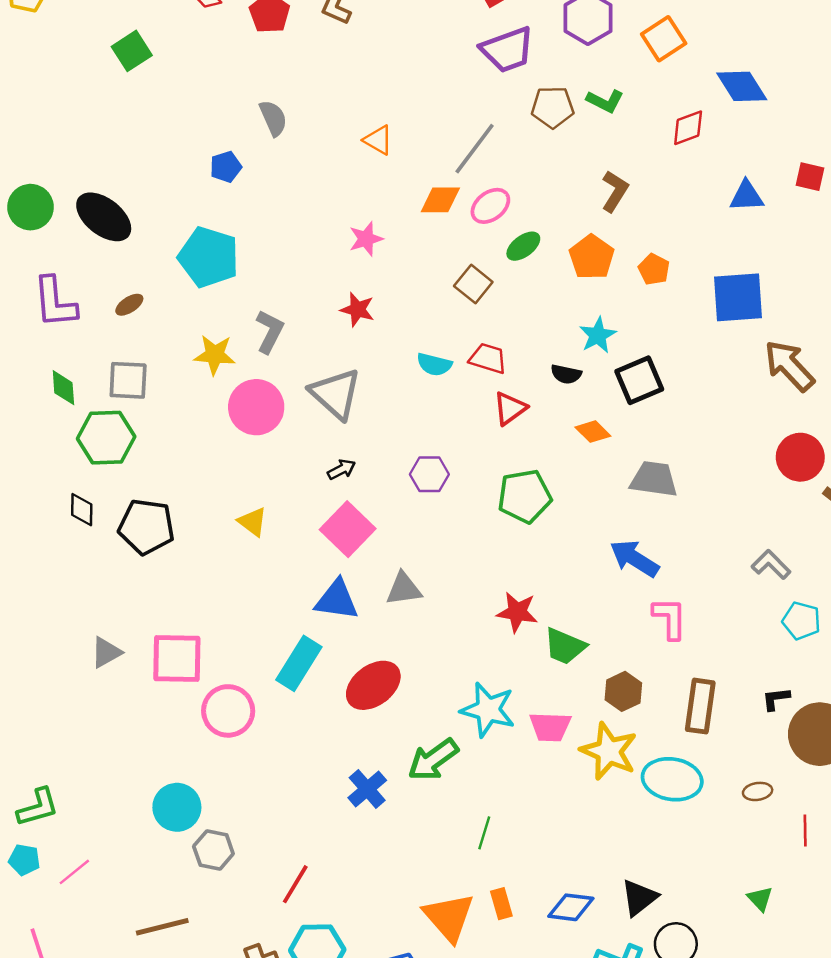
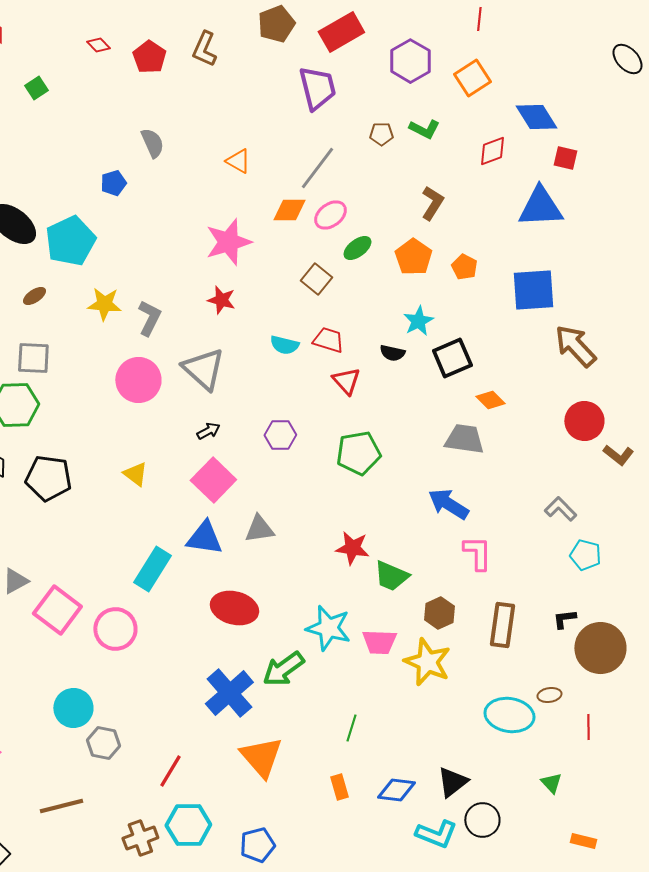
purple trapezoid: (507, 50) -> (317, 88), moved, turned -84
green square: (132, 51) -> (36, 88), size x0.7
brown pentagon: (553, 107) -> (381, 134), size x0.7
red square: (810, 177) -> (565, 158), moved
blue triangle: (747, 196) -> (540, 207), size x1.6
pink star: (366, 239) -> (228, 242), size x1.6
cyan pentagon: (209, 257) -> (70, 241), moved, turned 30
yellow star: (215, 355) -> (104, 304), moved
red triangle: (510, 408) -> (346, 381), turned -36
orange diamond: (593, 432) -> (490, 400), moved
pink square: (177, 658) -> (57, 610), moved, turned 36
cyan rectangle: (299, 663) -> (152, 569), moved
red ellipse: (373, 685) -> (234, 608), turned 51
cyan ellipse: (672, 779) -> (509, 715), moved
blue cross: (367, 789) -> (229, 693), size x1.5
green line: (484, 833) -> (351, 728), moved
orange triangle: (449, 917) -> (261, 757), moved

